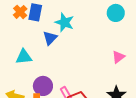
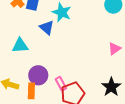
blue triangle: (50, 38) -> (47, 28), turned -35

